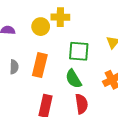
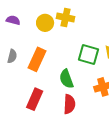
green square: (79, 51) -> (89, 55), moved

